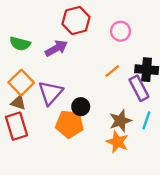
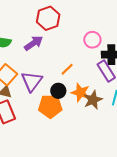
pink circle: (121, 31) -> (92, 40), moved
orange line: (112, 71) -> (67, 69), moved
orange star: (117, 142) -> (80, 93), moved

